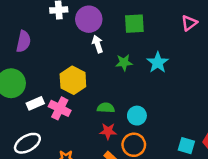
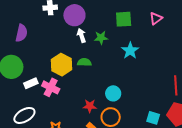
green square: (134, 24) -> (124, 19), moved
green star: (124, 63) -> (101, 38), moved
green semicircle: (106, 108) -> (84, 62), moved

